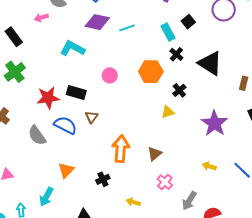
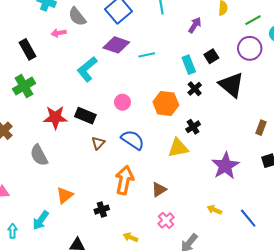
cyan L-shape: (72, 48) -> (87, 69), turned -75
black triangle: (210, 63) -> (231, 85), moved
yellow triangle: (168, 112) -> (178, 148), size x1.5
blue semicircle: (65, 125) -> (133, 140), moved

